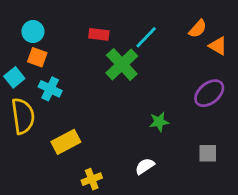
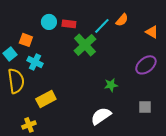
orange semicircle: (198, 29) -> (122, 20), moved
cyan circle: (33, 32) -> (49, 22), moved
white semicircle: (145, 166) -> (101, 116), size x1.5
yellow cross: (92, 179) -> (29, 125), moved

